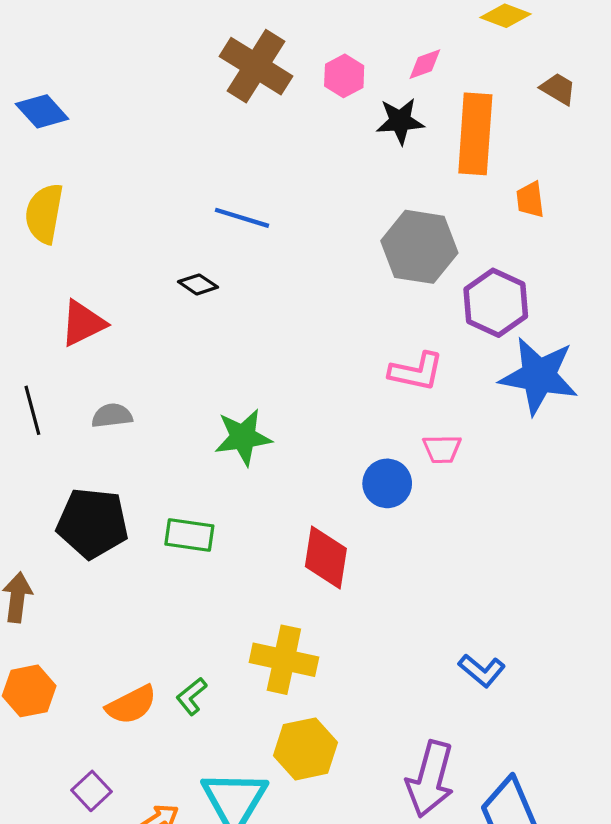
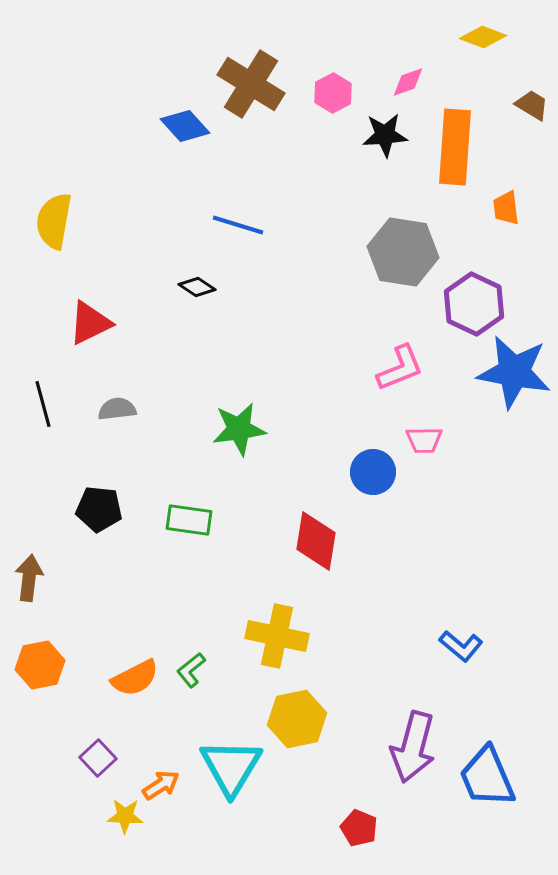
blue diamond: (42, 111) -> (185, 126), moved
pink L-shape: (416, 372) -> (400, 368), turned -34
black pentagon: (93, 523) -> (99, 509), size x0.7

